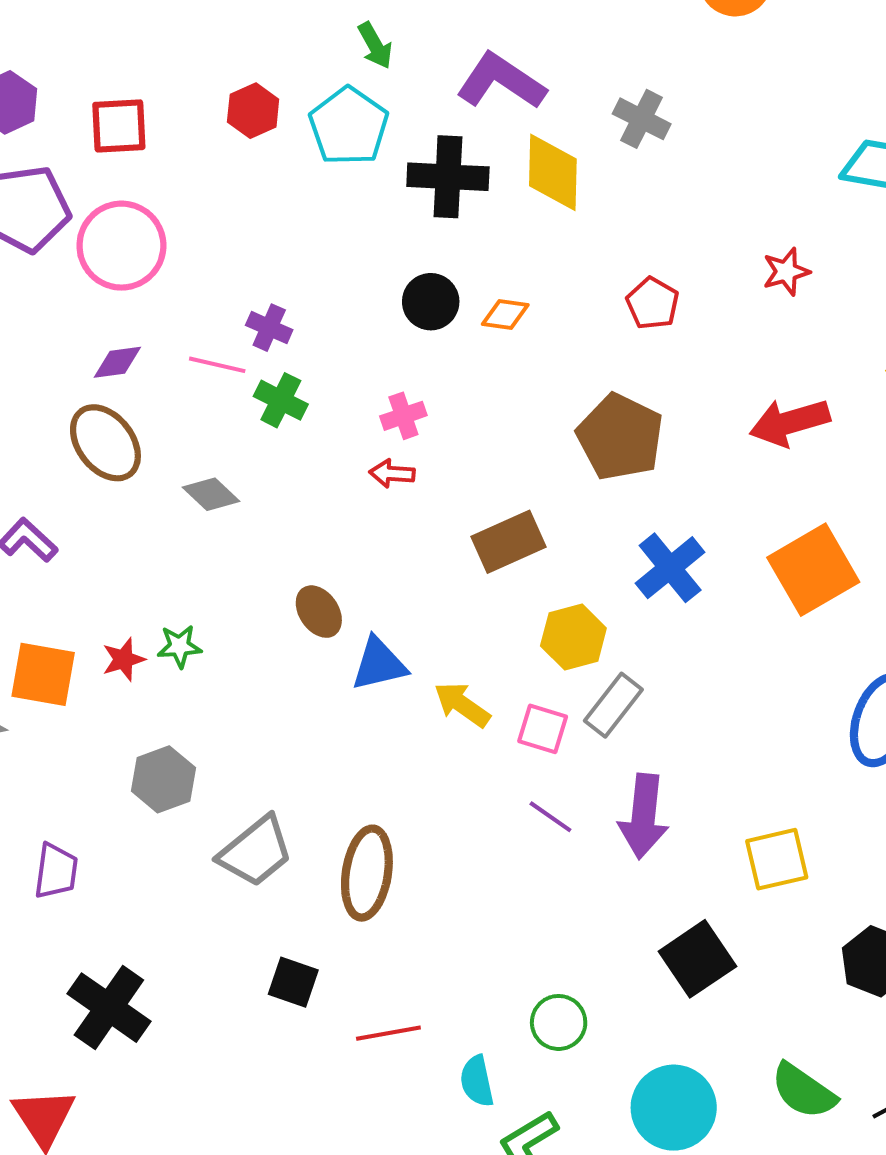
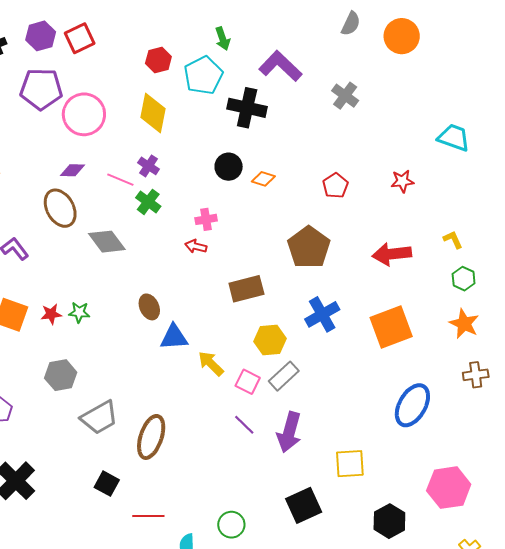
red square: (119, 126) -> (80, 38), moved, turned -32
yellow diamond: (553, 172) -> (153, 113), moved
gray diamond: (211, 494) -> (107, 242), size x1.4

